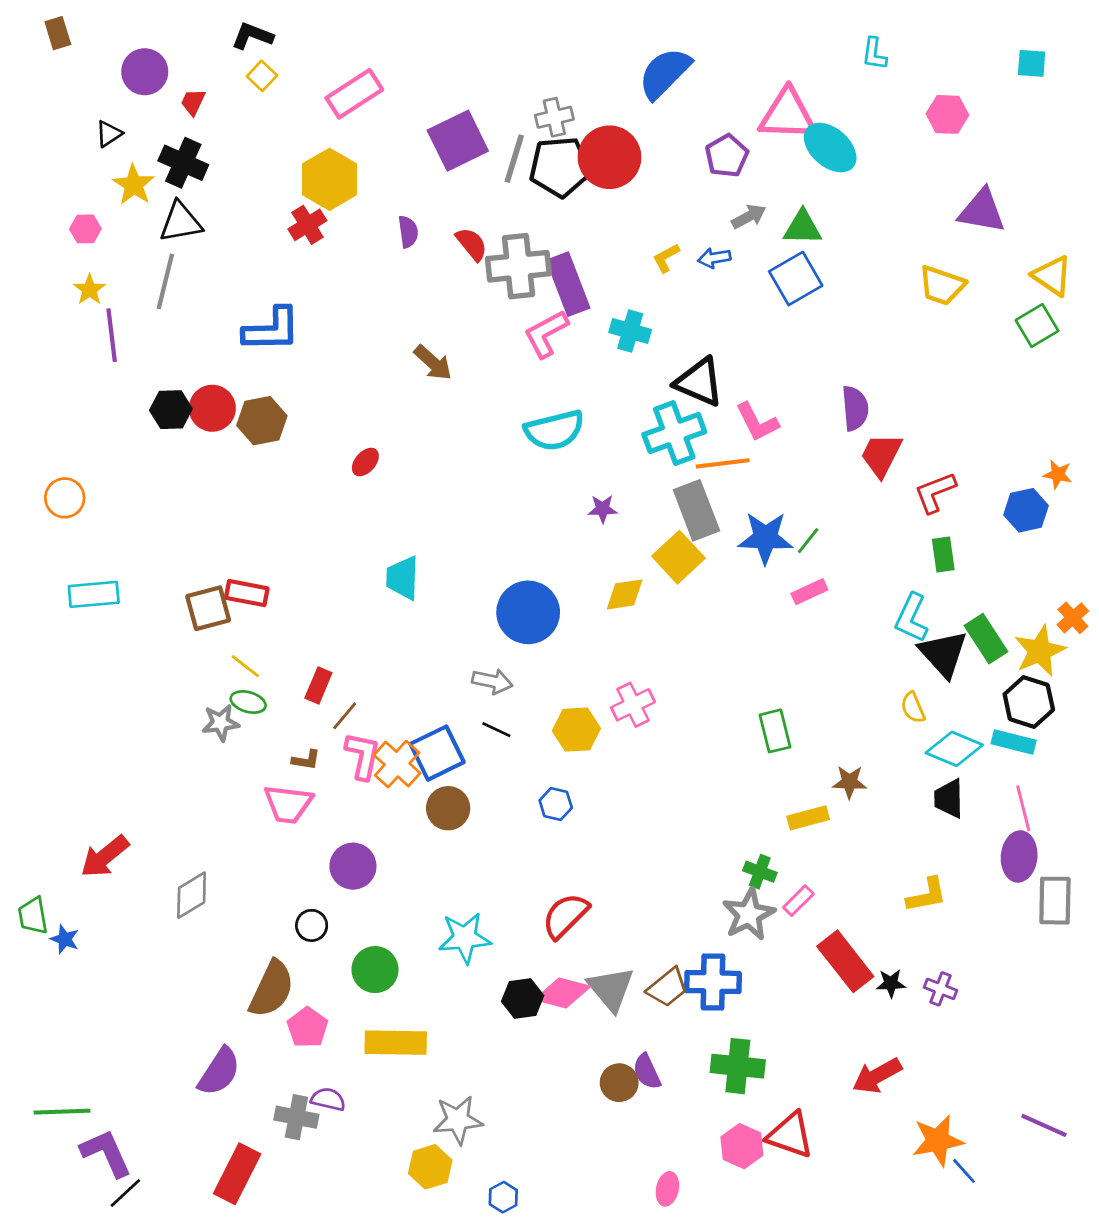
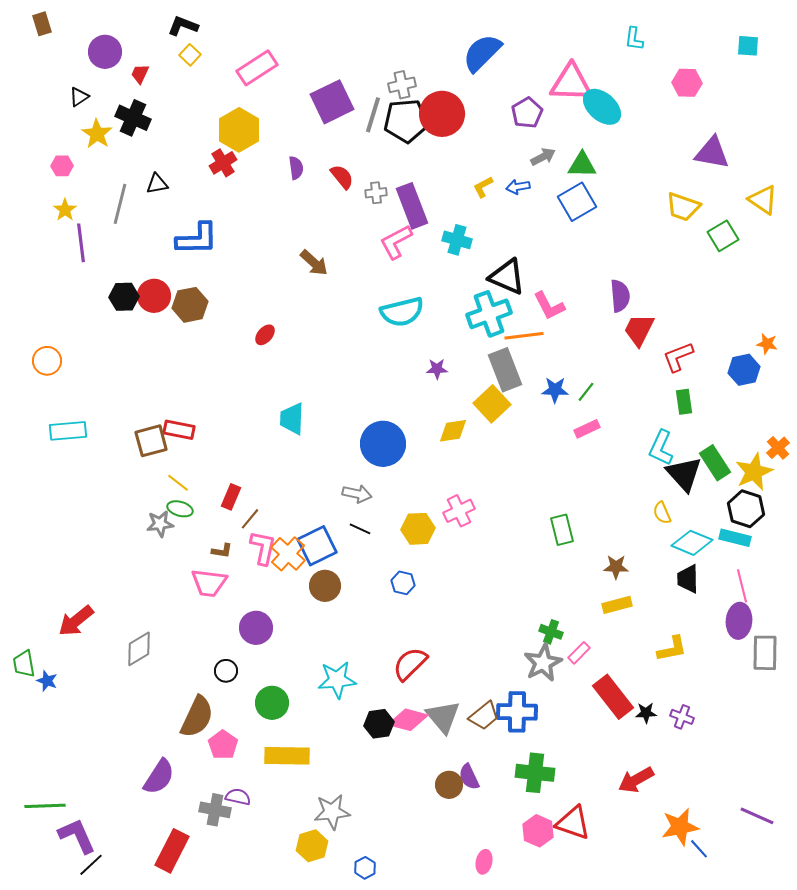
black triangle: (181, 222) -> (157, 184), moved, size x0.7
gray cross: (518, 266) -> (376, 193), size x0.5
green square: (1037, 325) -> (723, 236), moved
blue star: (765, 538) -> (555, 390), size x0.7
yellow rectangle: (808, 818) -> (617, 605), moved

